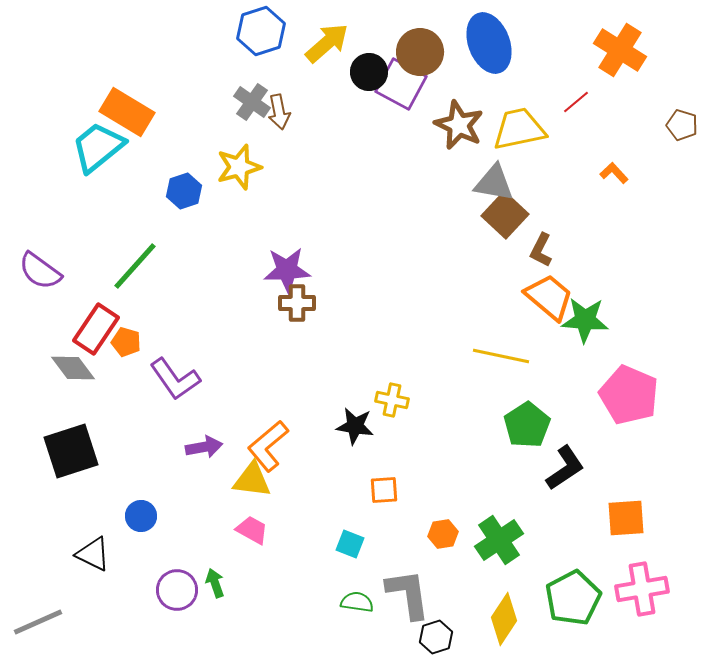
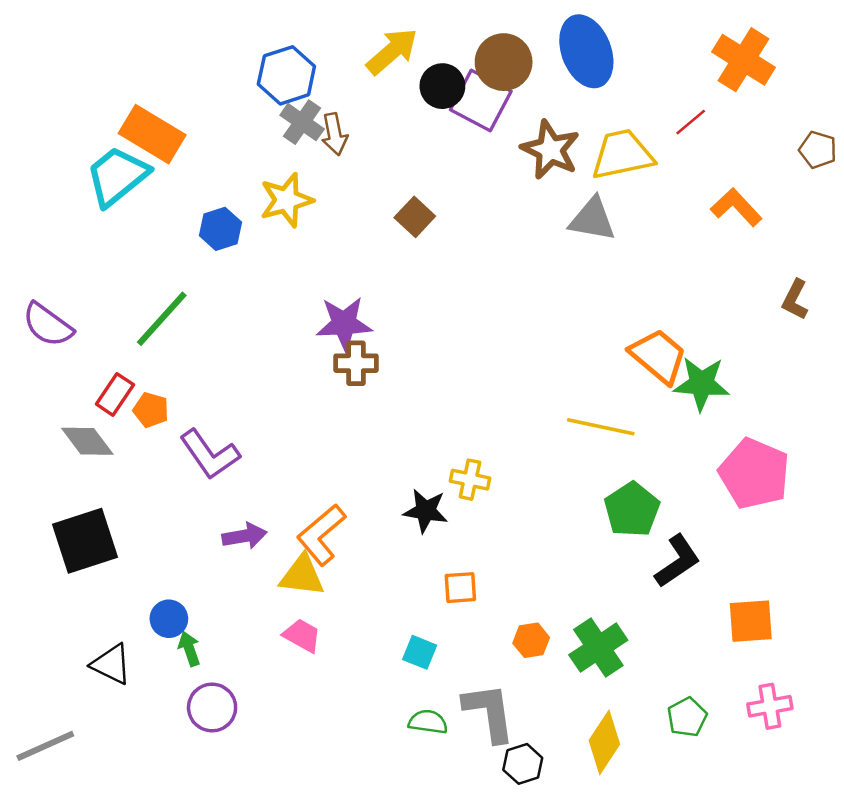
blue hexagon: (261, 31) -> (286, 75), moved
orange L-shape: (614, 173) -> (736, 207), size x1.5
brown square: (505, 215) -> (415, 217), moved, size x0.7
brown L-shape: (541, 250) -> (795, 300), moved
red rectangle: (96, 329) -> (115, 394), size x0.7
green arrow: (215, 583) -> (189, 649), moved
pink cross: (642, 589) -> (770, 706), size x0.7
green pentagon: (573, 598) -> (687, 717), size x0.6

